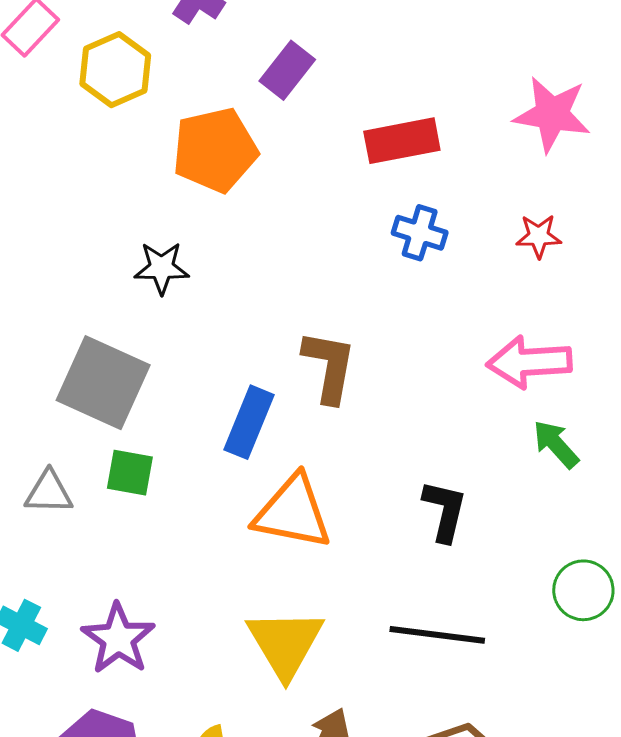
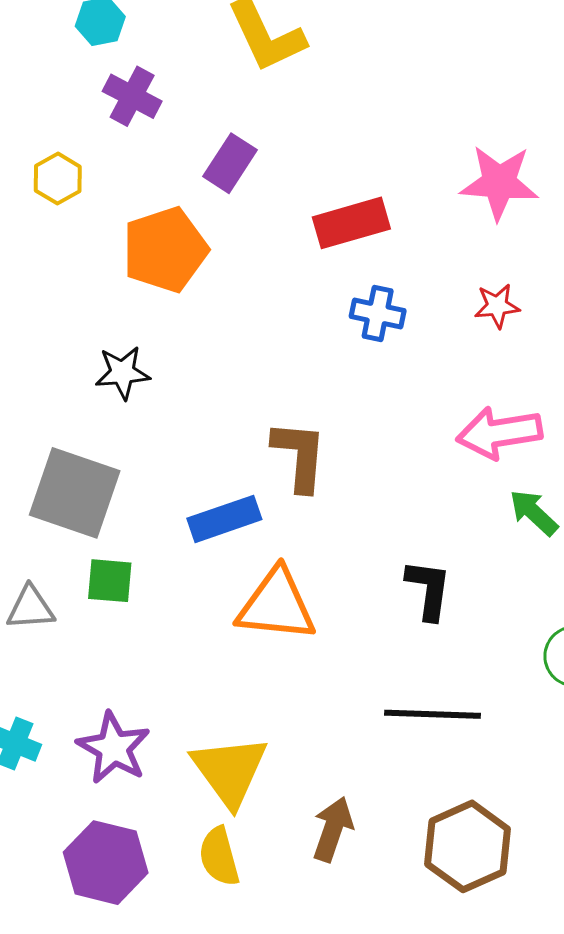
yellow hexagon: (115, 70) -> (58, 179), size x0.7
blue rectangle: (249, 422) -> (224, 519), turned 54
yellow triangle: (285, 643) -> (230, 771), moved

